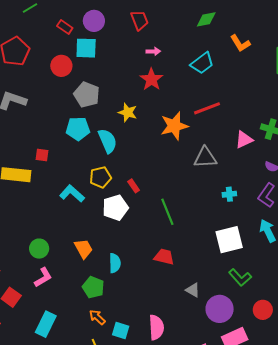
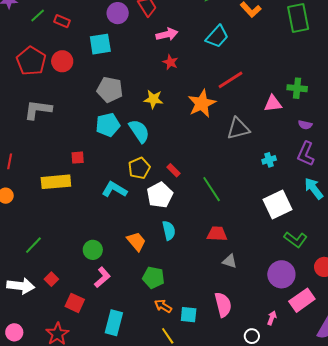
purple circle: (94, 21) -> (118, 13), moved
red rectangle: (65, 27) -> (62, 21), moved
pink arrow: (153, 51) -> (167, 34), size x1.5
red circle: (61, 66) -> (62, 61), moved
red star: (151, 79) -> (170, 62), size x0.7
pink triangle: (244, 140) -> (273, 104), turned 30
cyan semicircle: (115, 263) -> (169, 231), moved
gray triangle: (193, 290) -> (230, 261), moved

